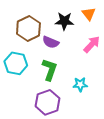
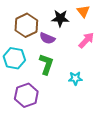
purple hexagon: (47, 102) -> (26, 95), moved

